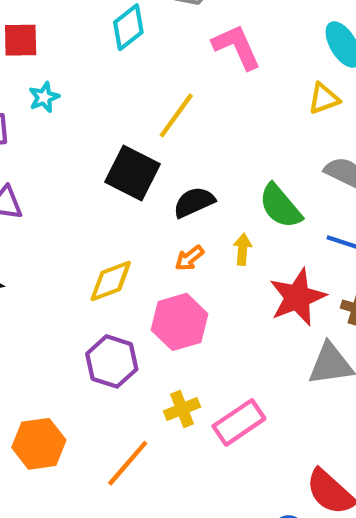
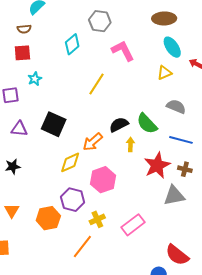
black square: (132, 173) -> (54, 124), moved
black semicircle: (194, 202) -> (119, 125), moved
orange arrow: (189, 258) -> (93, 142), moved, size x1.5
yellow cross: (182, 409) -> (97, 219), moved
orange hexagon: (39, 444) -> (48, 218), moved

